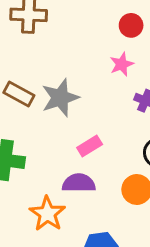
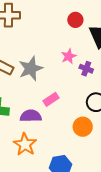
pink star: (122, 64) -> (69, 56), moved
purple semicircle: (79, 183) -> (31, 116), moved

